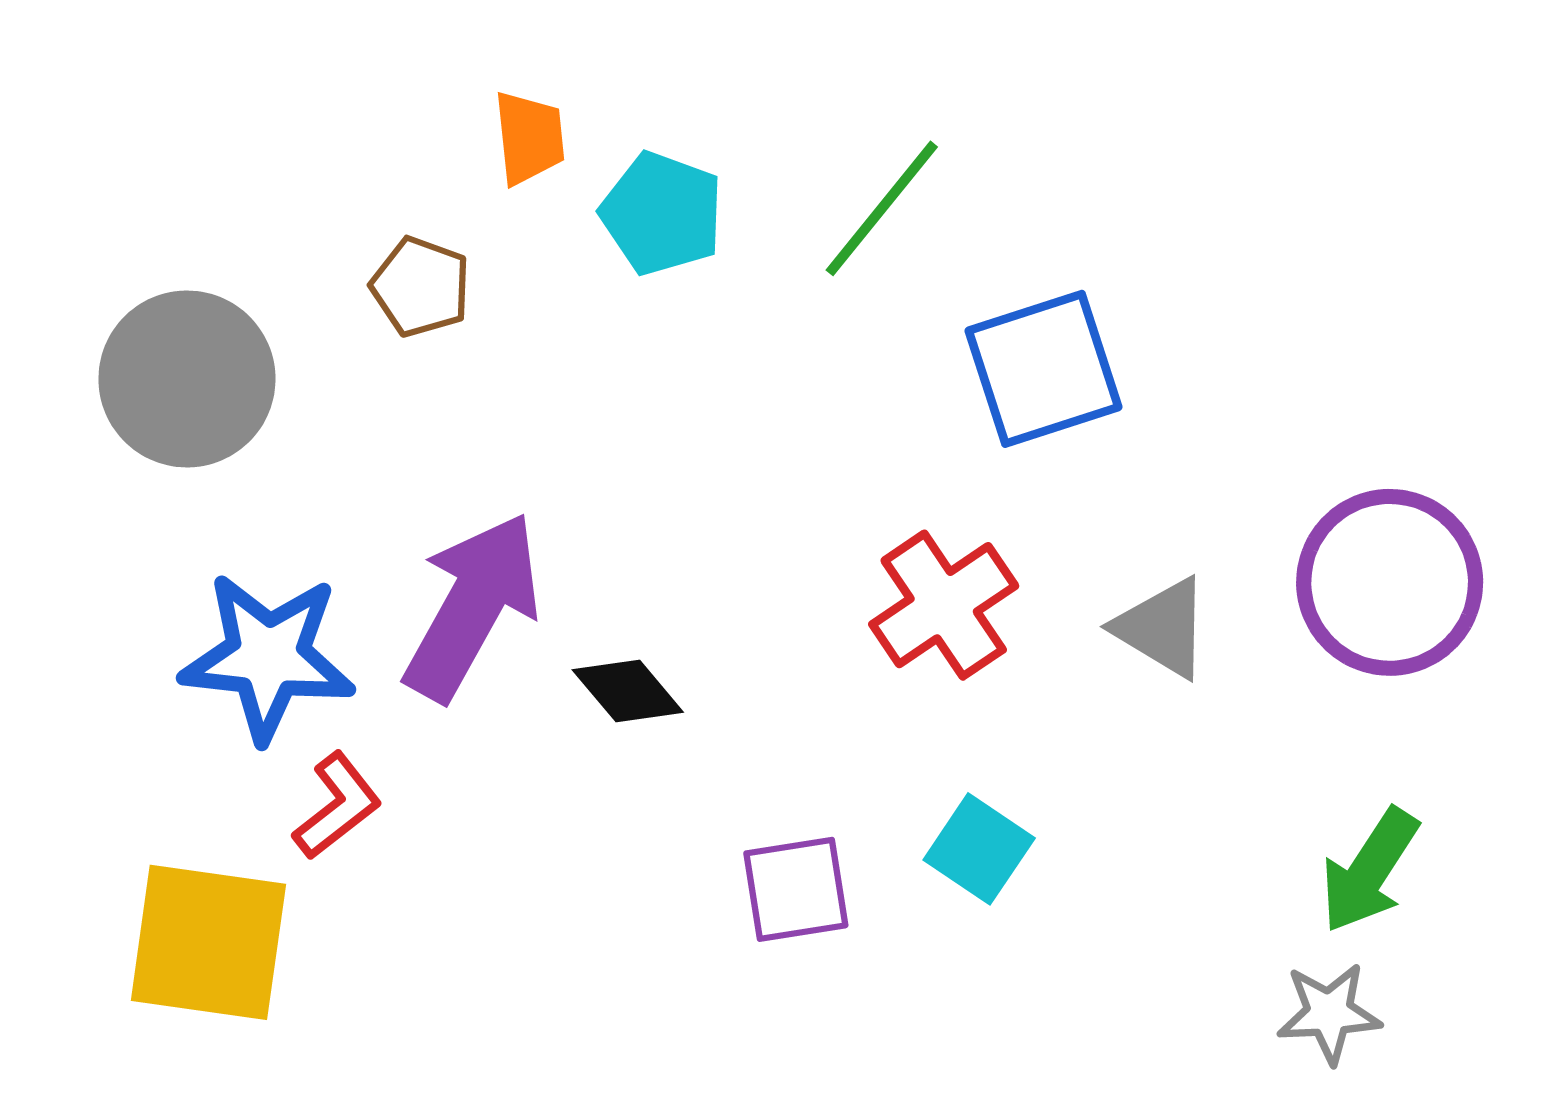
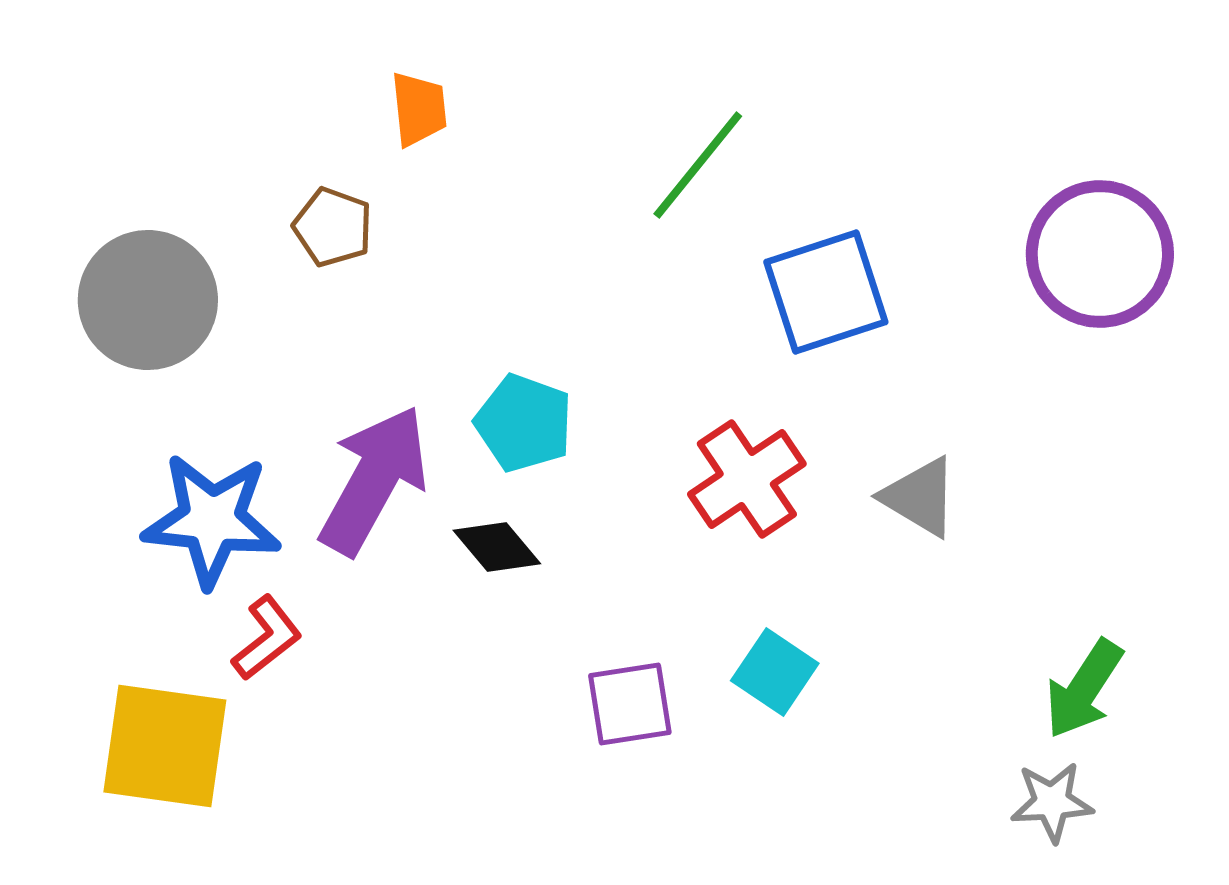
cyan pentagon: (662, 213) -> (524, 423), moved
purple circle: (1390, 582) -> (1100, 254), moved

